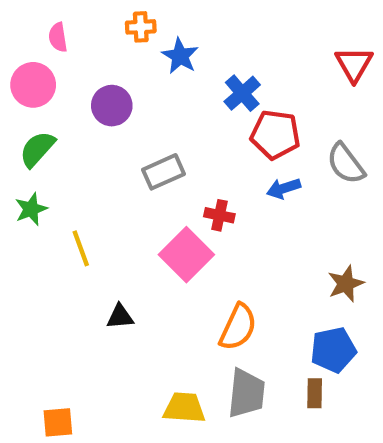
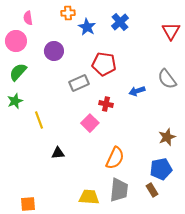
blue cross: (242, 93) -> (120, 22), moved
red pentagon: (275, 135) -> (104, 64), moved
pink square: (186, 255) -> (90, 123), size x0.7
brown rectangle: (315, 393) -> (152, 190), turned -32

